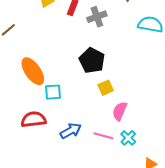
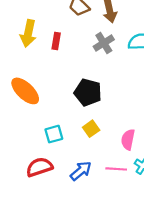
gray cross: (97, 17) -> (104, 43), moved
orange ellipse: (33, 71) -> (25, 91), moved
yellow square: (106, 88) -> (91, 129), moved

